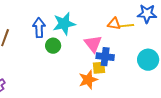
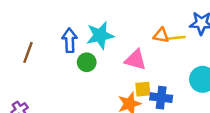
pink triangle: (93, 44) -> (135, 60), turned -36
blue cross: (105, 57) -> (161, 98), moved

